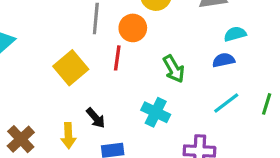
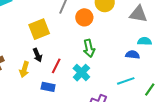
red line: (117, 58) -> (56, 66), moved
green arrow: (174, 69) -> (89, 48), moved
black arrow: (96, 118) -> (37, 55), moved

